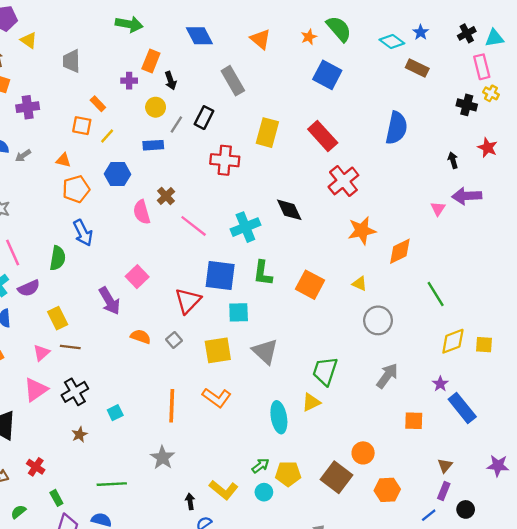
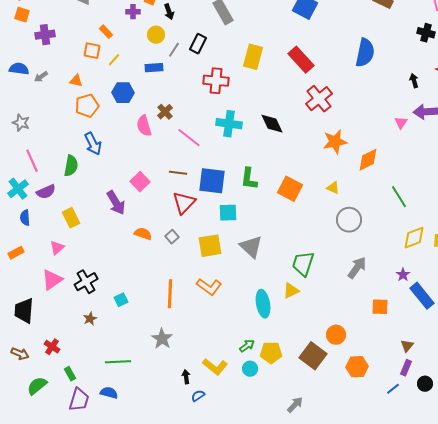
cyan cross: (245, 227) -> (229, 124), moved, turned 30
brown line: (70, 347) -> (178, 173), moved
green semicircle: (18, 512) -> (37, 386), size x1.5

